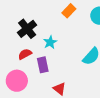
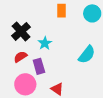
orange rectangle: (69, 11) -> (62, 11), turned -40
pink circle: (17, 81) -> (25, 84), moved

